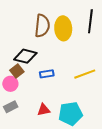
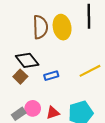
black diamond: (25, 56) -> (27, 60), turned 45
pink circle: (10, 84) -> (33, 108), moved

